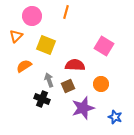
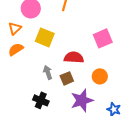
pink square: (104, 46) -> (103, 38), turned 36
orange semicircle: (24, 66) -> (16, 49), moved
black cross: (42, 99) -> (41, 100), moved

